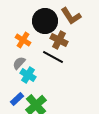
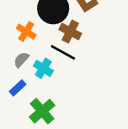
cyan cross: (28, 75) -> (43, 68), moved
blue rectangle: (17, 99) -> (18, 88), moved

